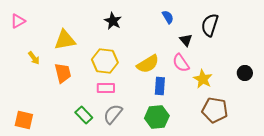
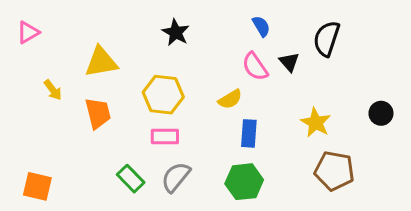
pink semicircle: (181, 63) -> (255, 67), moved
yellow semicircle: (148, 64) -> (230, 99), size x0.7

